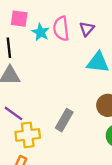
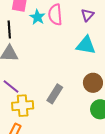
purple triangle: (87, 29) -> (87, 15), moved

